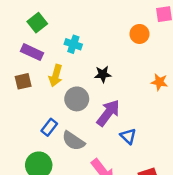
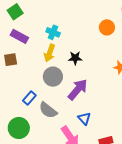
green square: (37, 23) -> (15, 12), moved
yellow arrow: (56, 76) -> (50, 53), moved
blue triangle: (128, 136) -> (84, 118), moved

